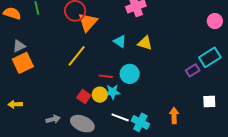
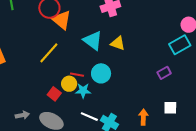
orange triangle: (88, 22) -> (62, 20), turned -35
cyan triangle: (120, 41) -> (93, 41), size x1.5
cyan rectangle: (210, 57) -> (180, 45), moved
yellow circle: (100, 95) -> (69, 84), moved
white square: (209, 101) -> (170, 108), moved

